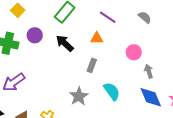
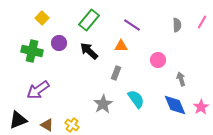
gray semicircle: (145, 17) -> (177, 25), moved, turned 48
gray arrow: (149, 71) -> (181, 79), moved

